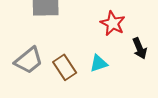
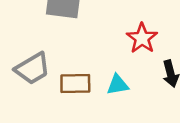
brown rectangle: (65, 67) -> (75, 84), turned -65

